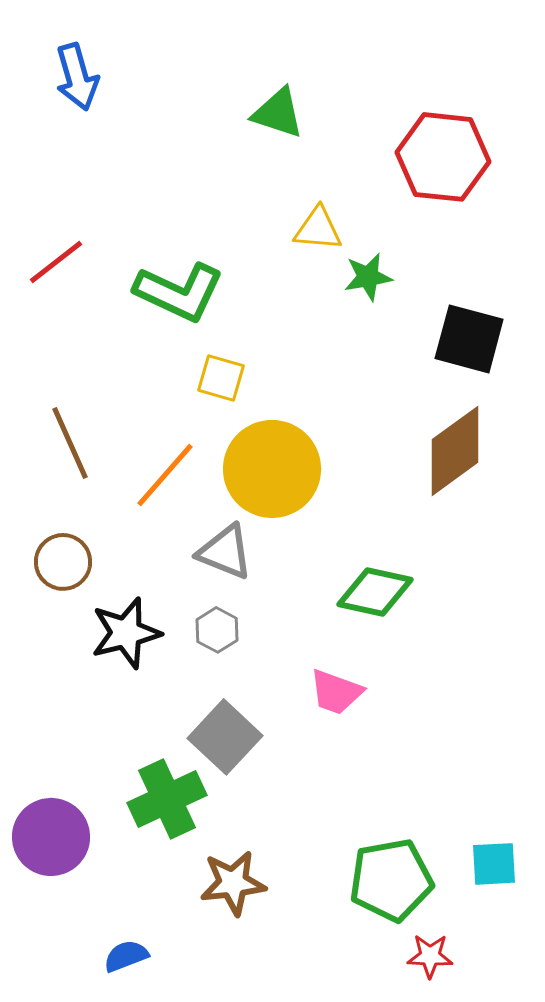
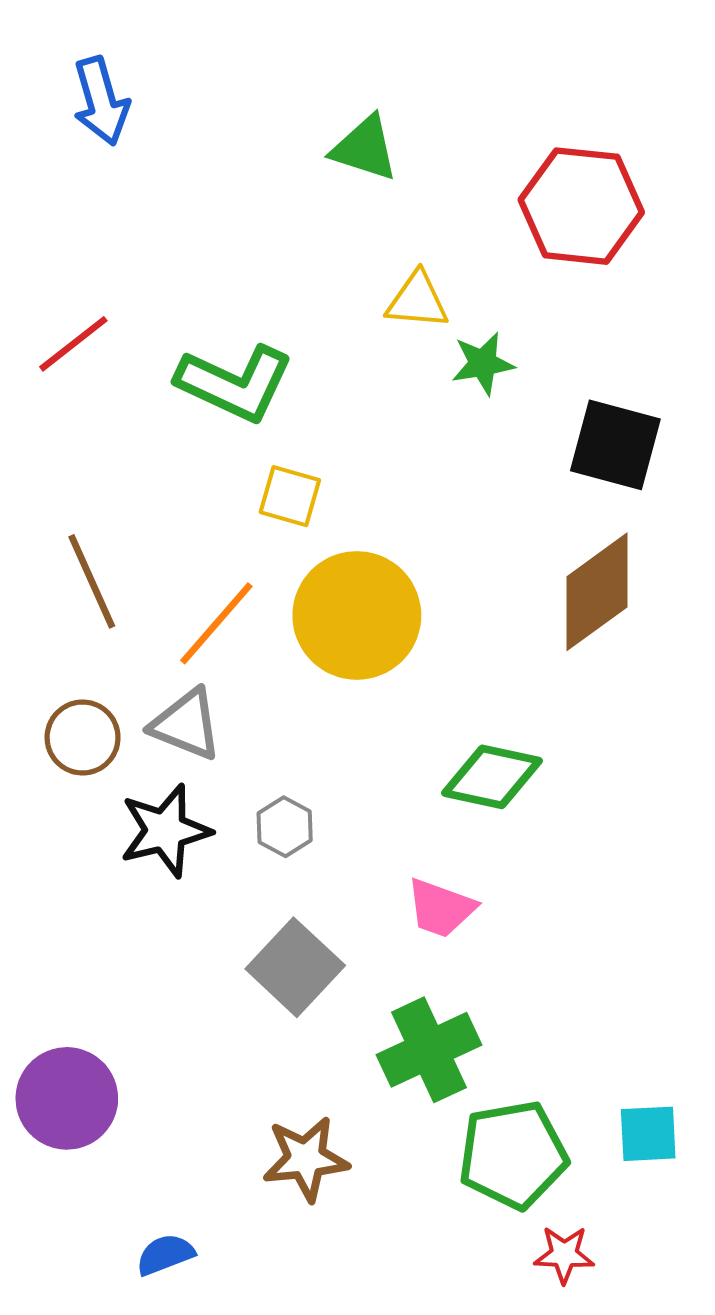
gray triangle: (225, 552) -> (186, 724), moved
green cross: (167, 799) -> (429, 1050), moved

